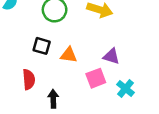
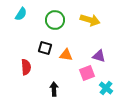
red semicircle: (29, 79) -> (26, 67), moved
cyan cross: (126, 88) -> (106, 88), moved

